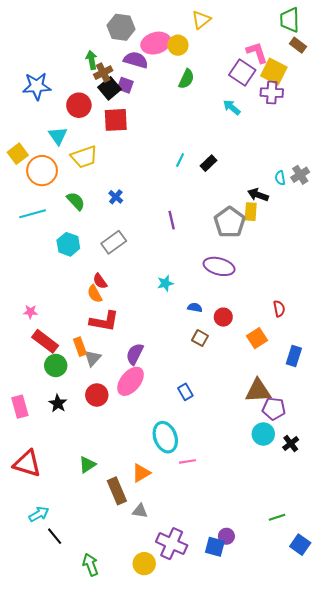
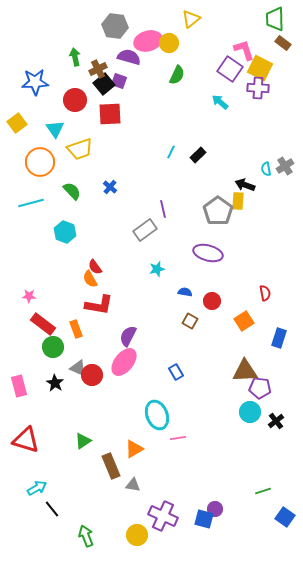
green arrow: (92, 60) -> (75, 57), moved
yellow square: (18, 154) -> (17, 123), moved
gray rectangle: (114, 242) -> (145, 230), moved
gray triangle: (93, 358) -> (78, 368), moved, turned -48

